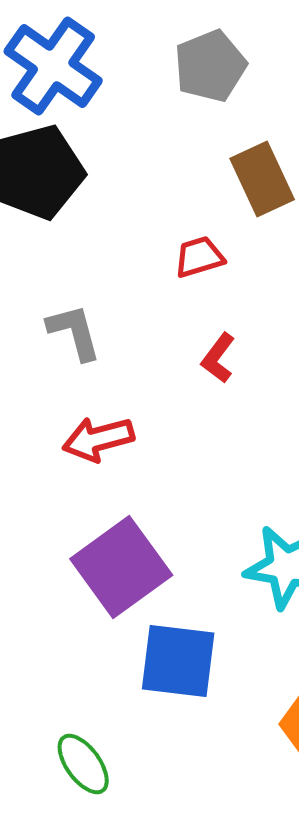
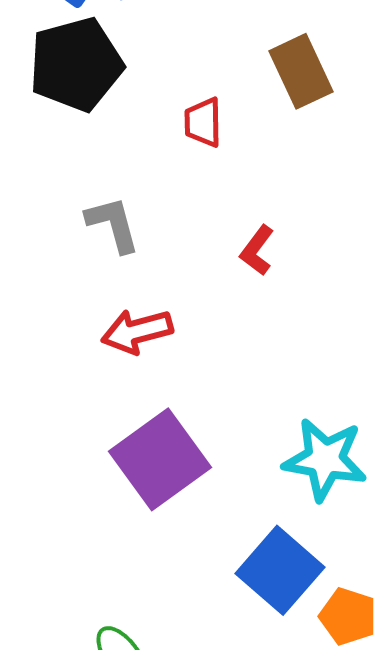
red trapezoid: (199, 257) -> (203, 122), moved, turned -74
blue square: (178, 661) -> (280, 570), moved, turned 34

